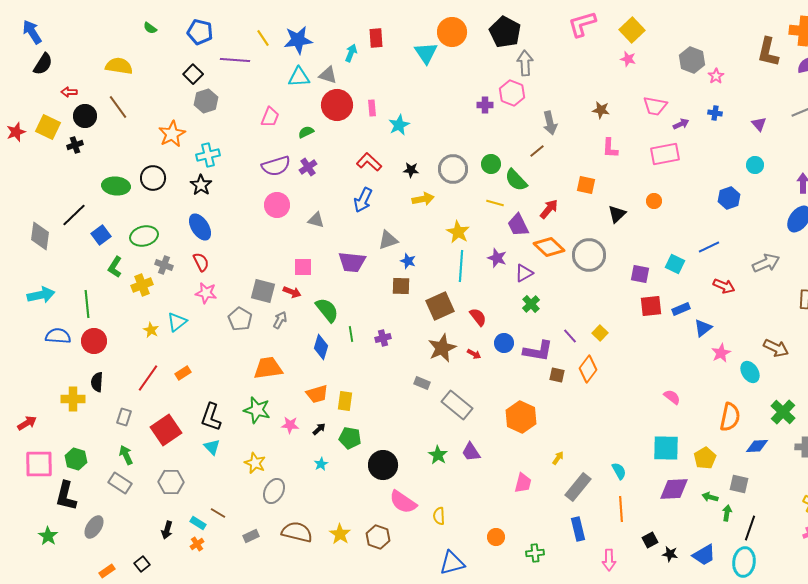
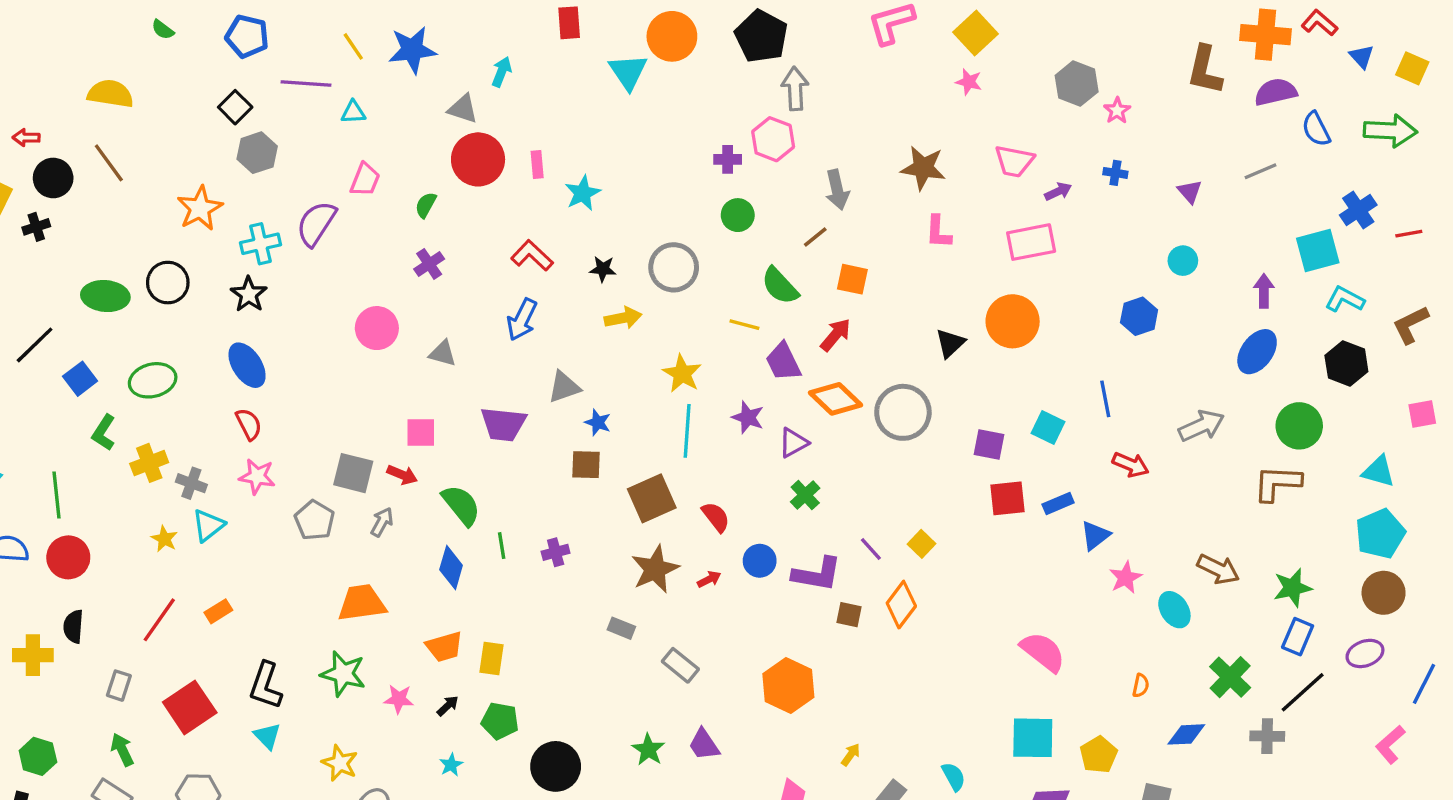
red rectangle: (376, 38) -> (569, 23), moved
cyan triangle: (299, 77) -> (353, 112), moved, size x0.7
brown star: (601, 110) -> (923, 168), size x1.5
green semicircle: (306, 132) -> (426, 205), turned -35
green circle: (491, 164) -> (738, 215), moved
purple semicircle: (276, 166) -> (316, 224), moved, turned 140
orange square: (586, 185) -> (852, 279), moved
orange circle: (654, 201) -> (1013, 321), size x2.0
blue line: (709, 247) -> (1105, 399), turned -75
gray cross: (164, 265) -> (191, 483), moved
red arrow: (474, 354) -> (709, 579), turned -56
pink semicircle: (672, 397) -> (1043, 652), size x1.6
gray rectangle: (457, 405) -> (680, 665), size x0.7
orange semicircle: (730, 417) -> (1141, 686), size x0.5

